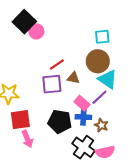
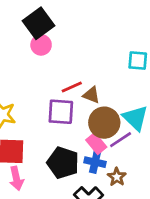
pink circle: (36, 31) -> (41, 45), moved
brown circle: (98, 61) -> (104, 123), moved
brown triangle: (73, 78) -> (91, 95), moved

